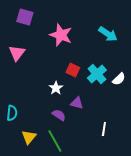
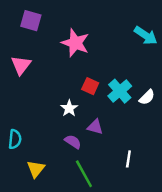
cyan arrow: (108, 34) -> (146, 35), moved
green line: (55, 141) -> (84, 174), moved

